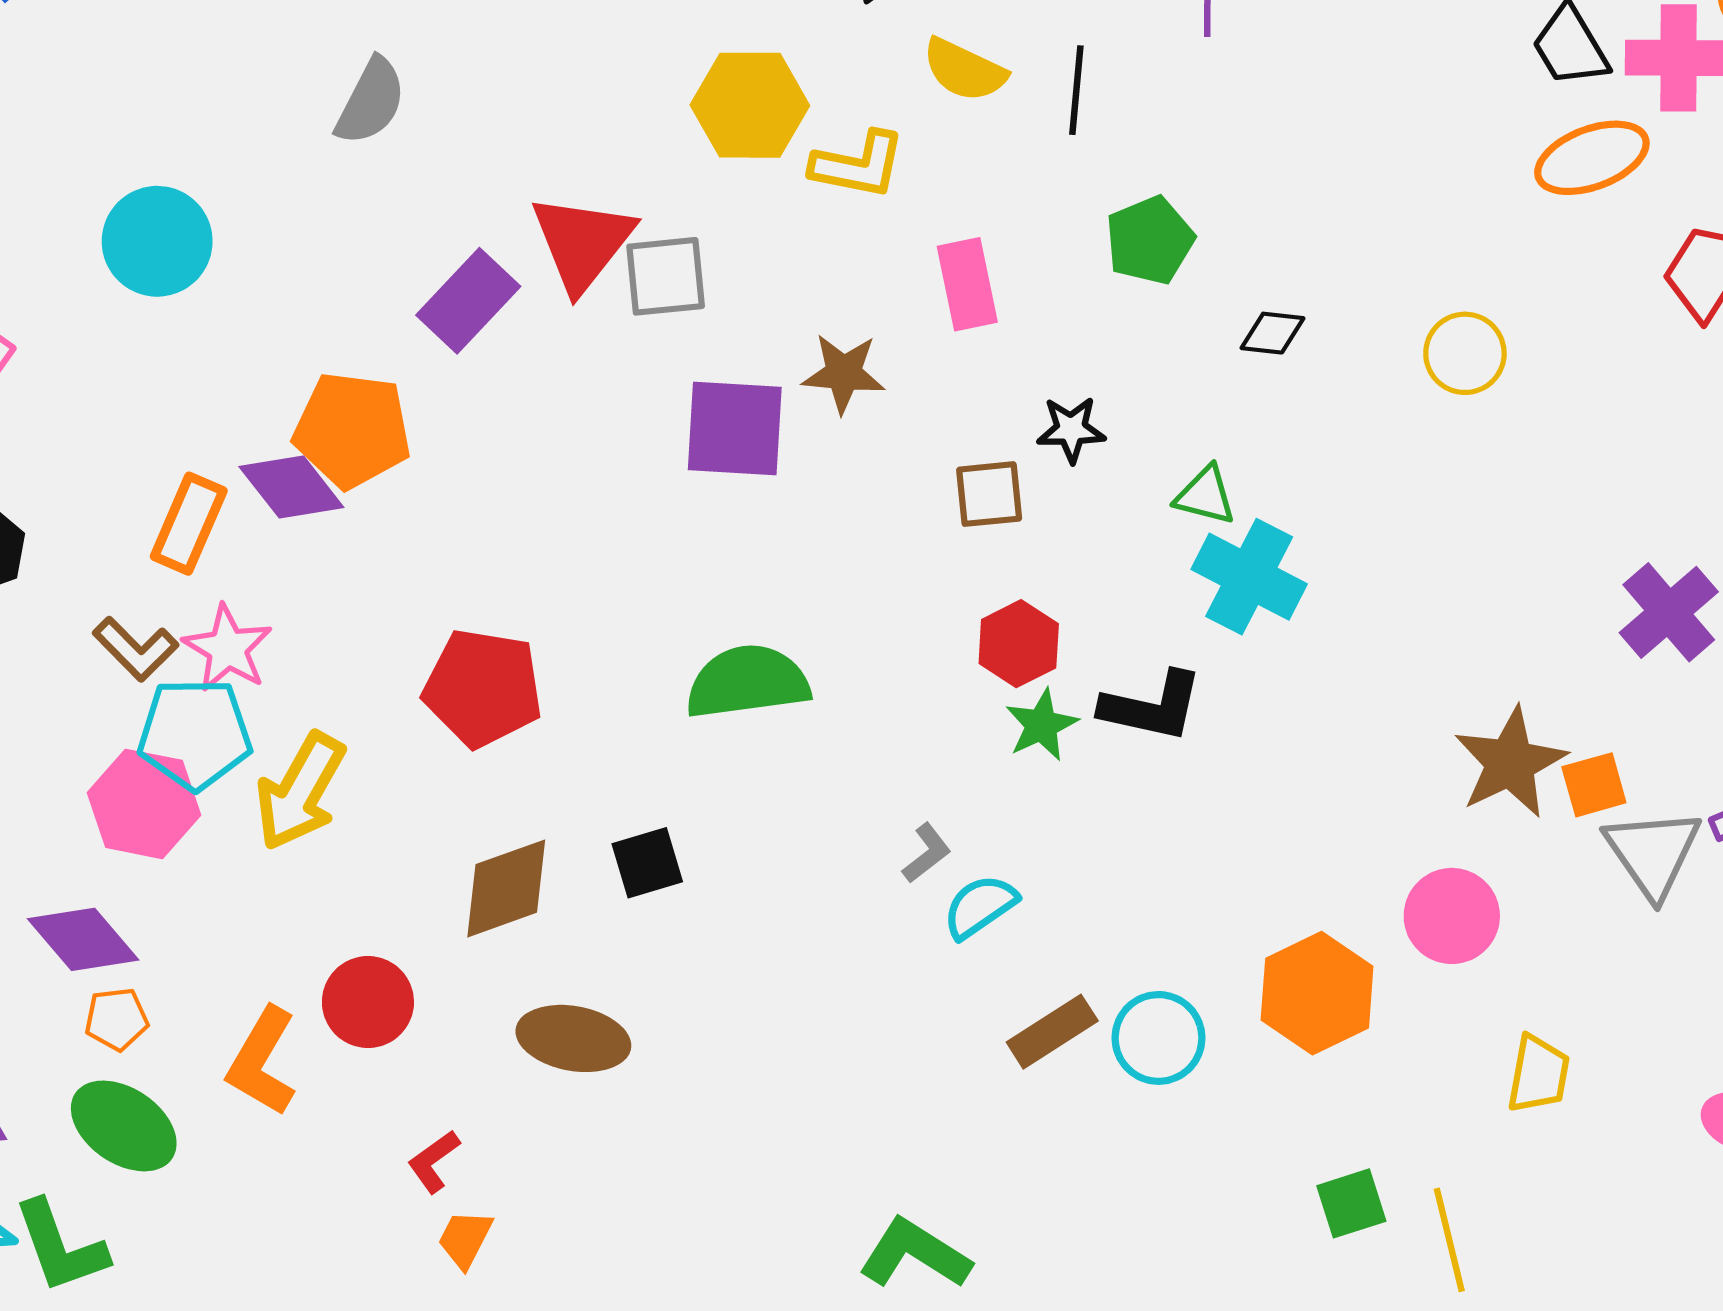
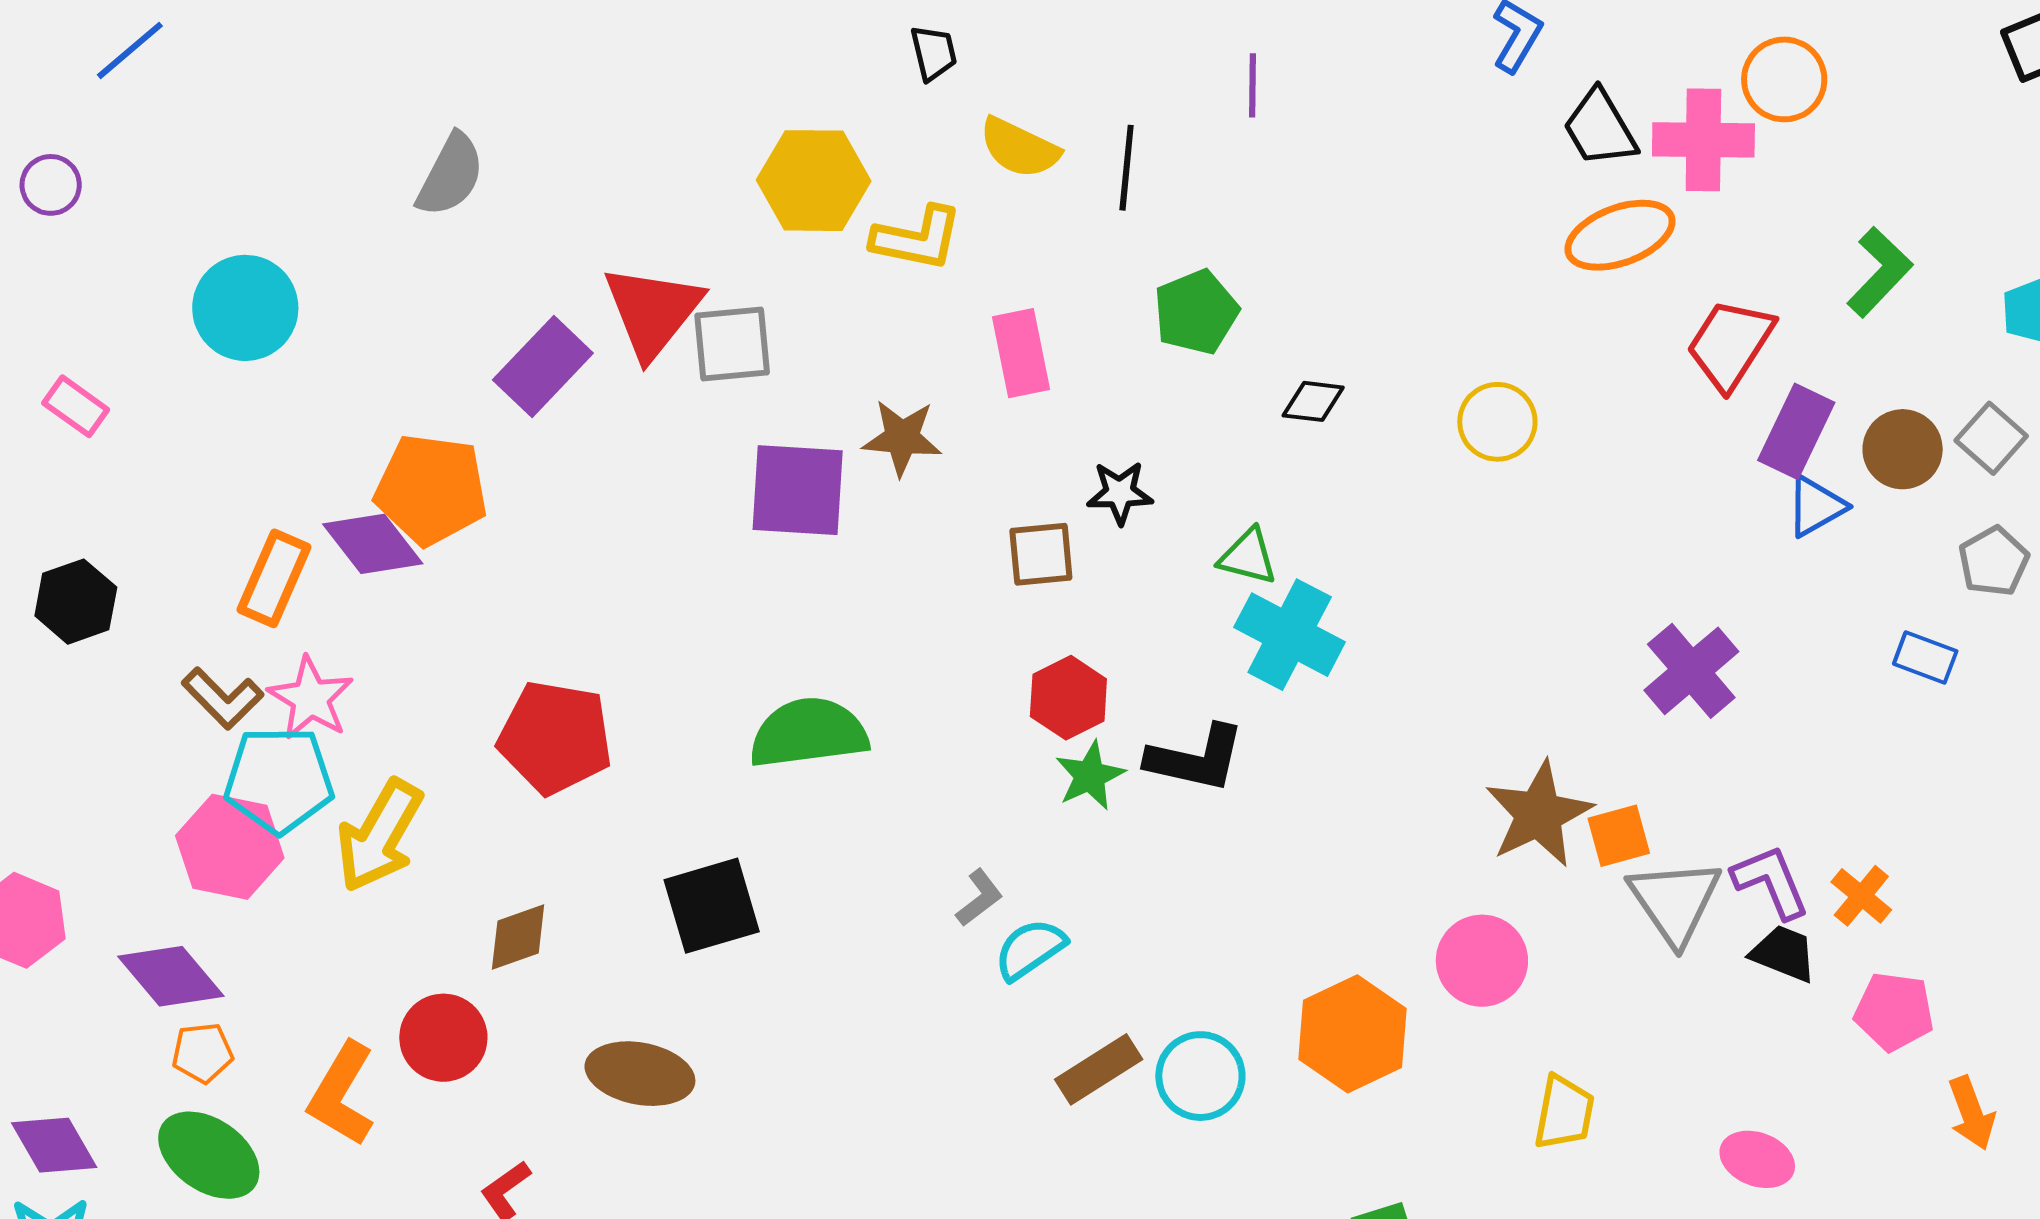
black square: (647, 863) -> (712, 906), size x1.4
brown diamond: (506, 888) -> (518, 937), moved, size x0.7

